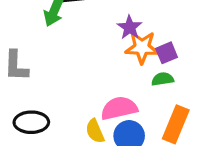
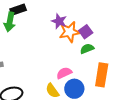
pink semicircle: (119, 108) -> (64, 73), size x0.7

